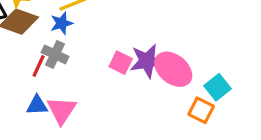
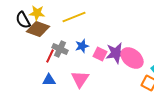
blue star: (62, 23) -> (82, 46), moved
pink triangle: (62, 110) -> (80, 79), moved

